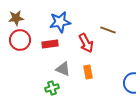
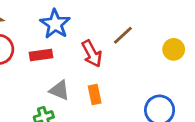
blue star: (60, 22) -> (55, 24), turned -30
brown line: (108, 30) -> (123, 35), turned -63

